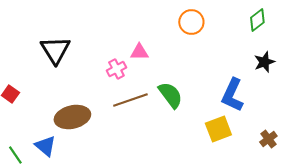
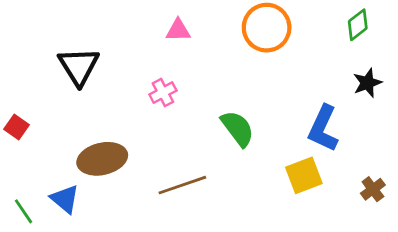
orange circle: (191, 22) -> (267, 28), size x1.4
pink triangle: (139, 52) -> (178, 30), moved
brown line: (130, 100) -> (182, 185), moved

